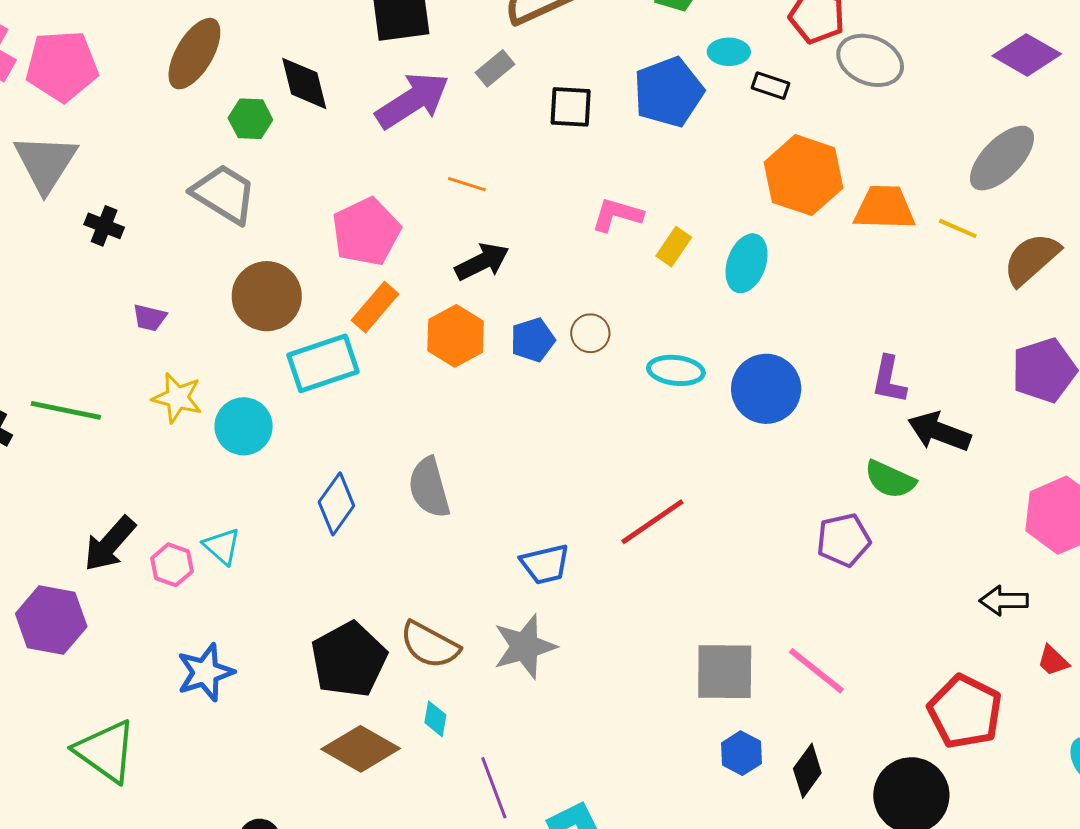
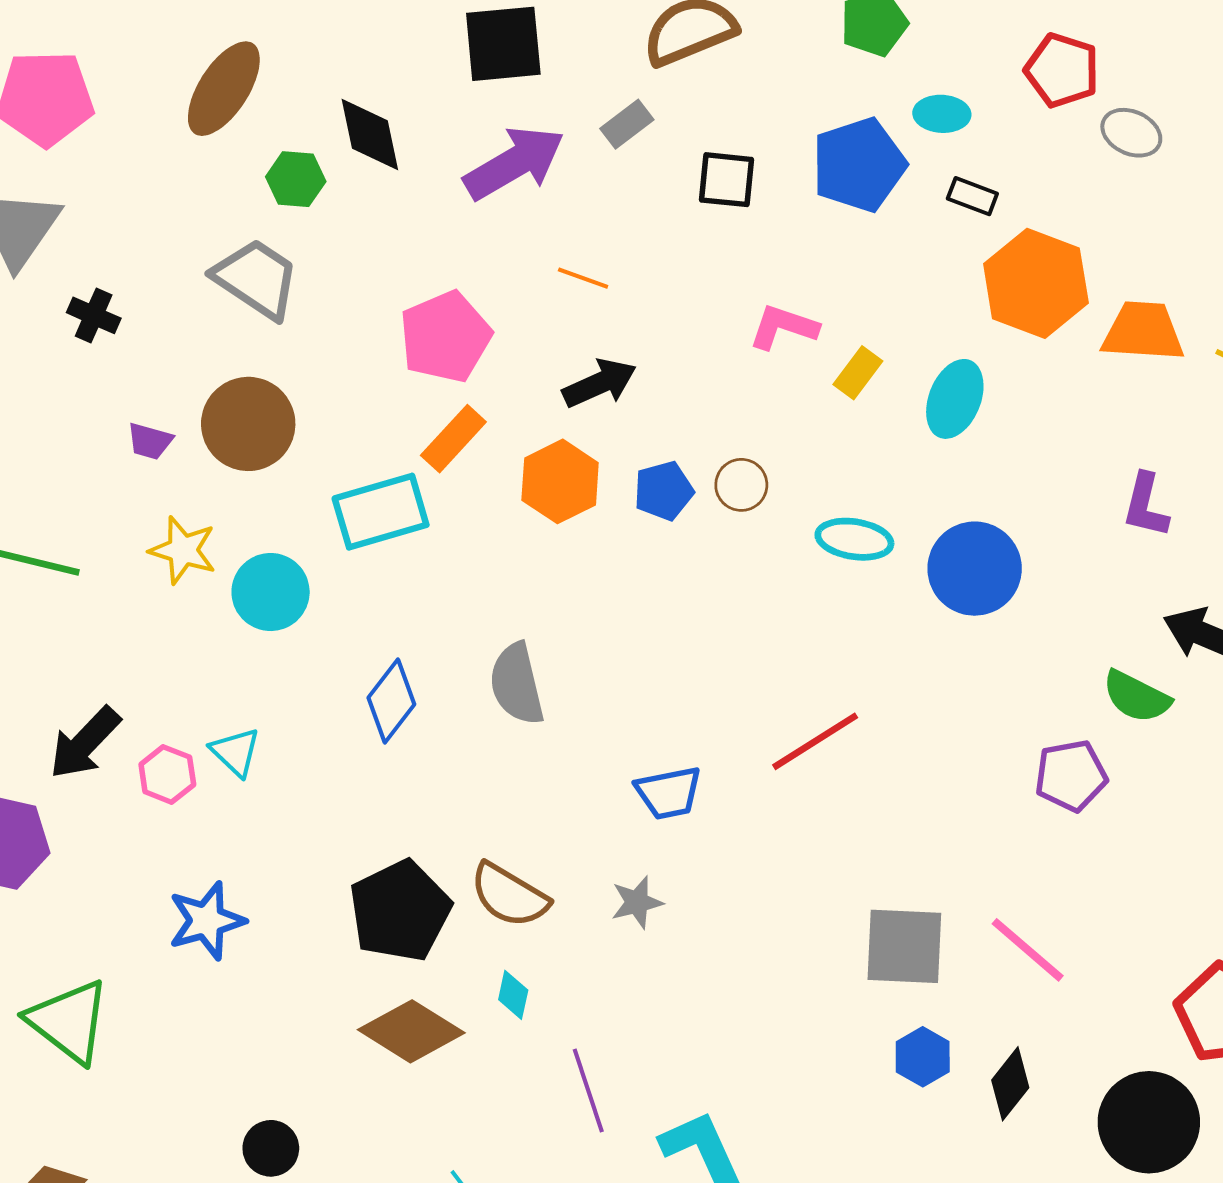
gray ellipse: (870, 60) -> (1131, 133), size x0.7
black rectangle: (771, 86) -> (972, 196), moved
brown circle: (267, 296) -> (248, 424), moved
purple L-shape: (889, 380) -> (1146, 505), moved
gray star: (525, 647) -> (637, 902), size x0.6

